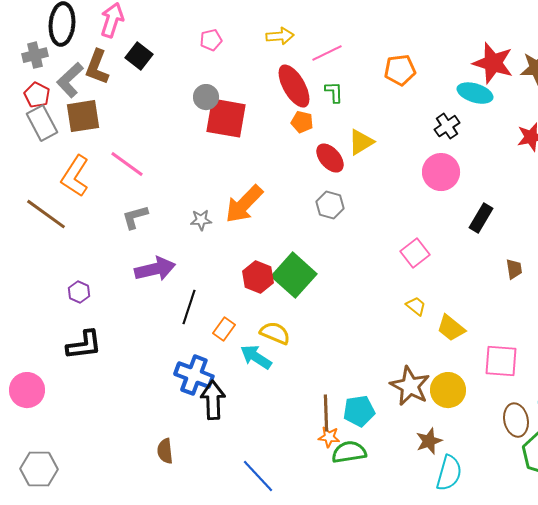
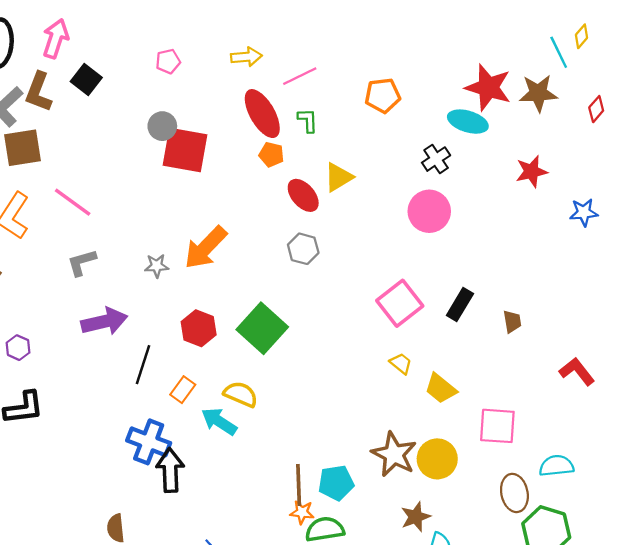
black rectangle: (481, 218) -> (460, 304), moved
pink square: (415, 253) -> (400, 303), size x1.4
red hexagon: (258, 277) -> (199, 328), moved

